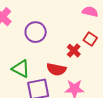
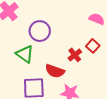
green triangle: (21, 69) -> (25, 54), moved

